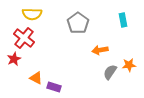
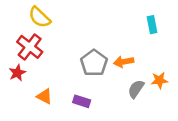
yellow semicircle: (32, 14) -> (40, 17), turned 42
gray pentagon: (78, 23) -> (94, 63), moved
purple rectangle: (54, 87) -> (82, 101), moved

